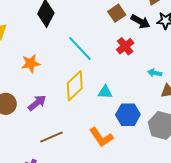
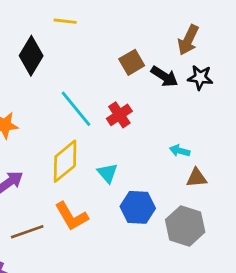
red cross: (125, 46) -> (119, 115), moved
cyan triangle: (105, 92) -> (107, 173), turned 42
orange L-shape: (101, 137) -> (71, 216), moved

